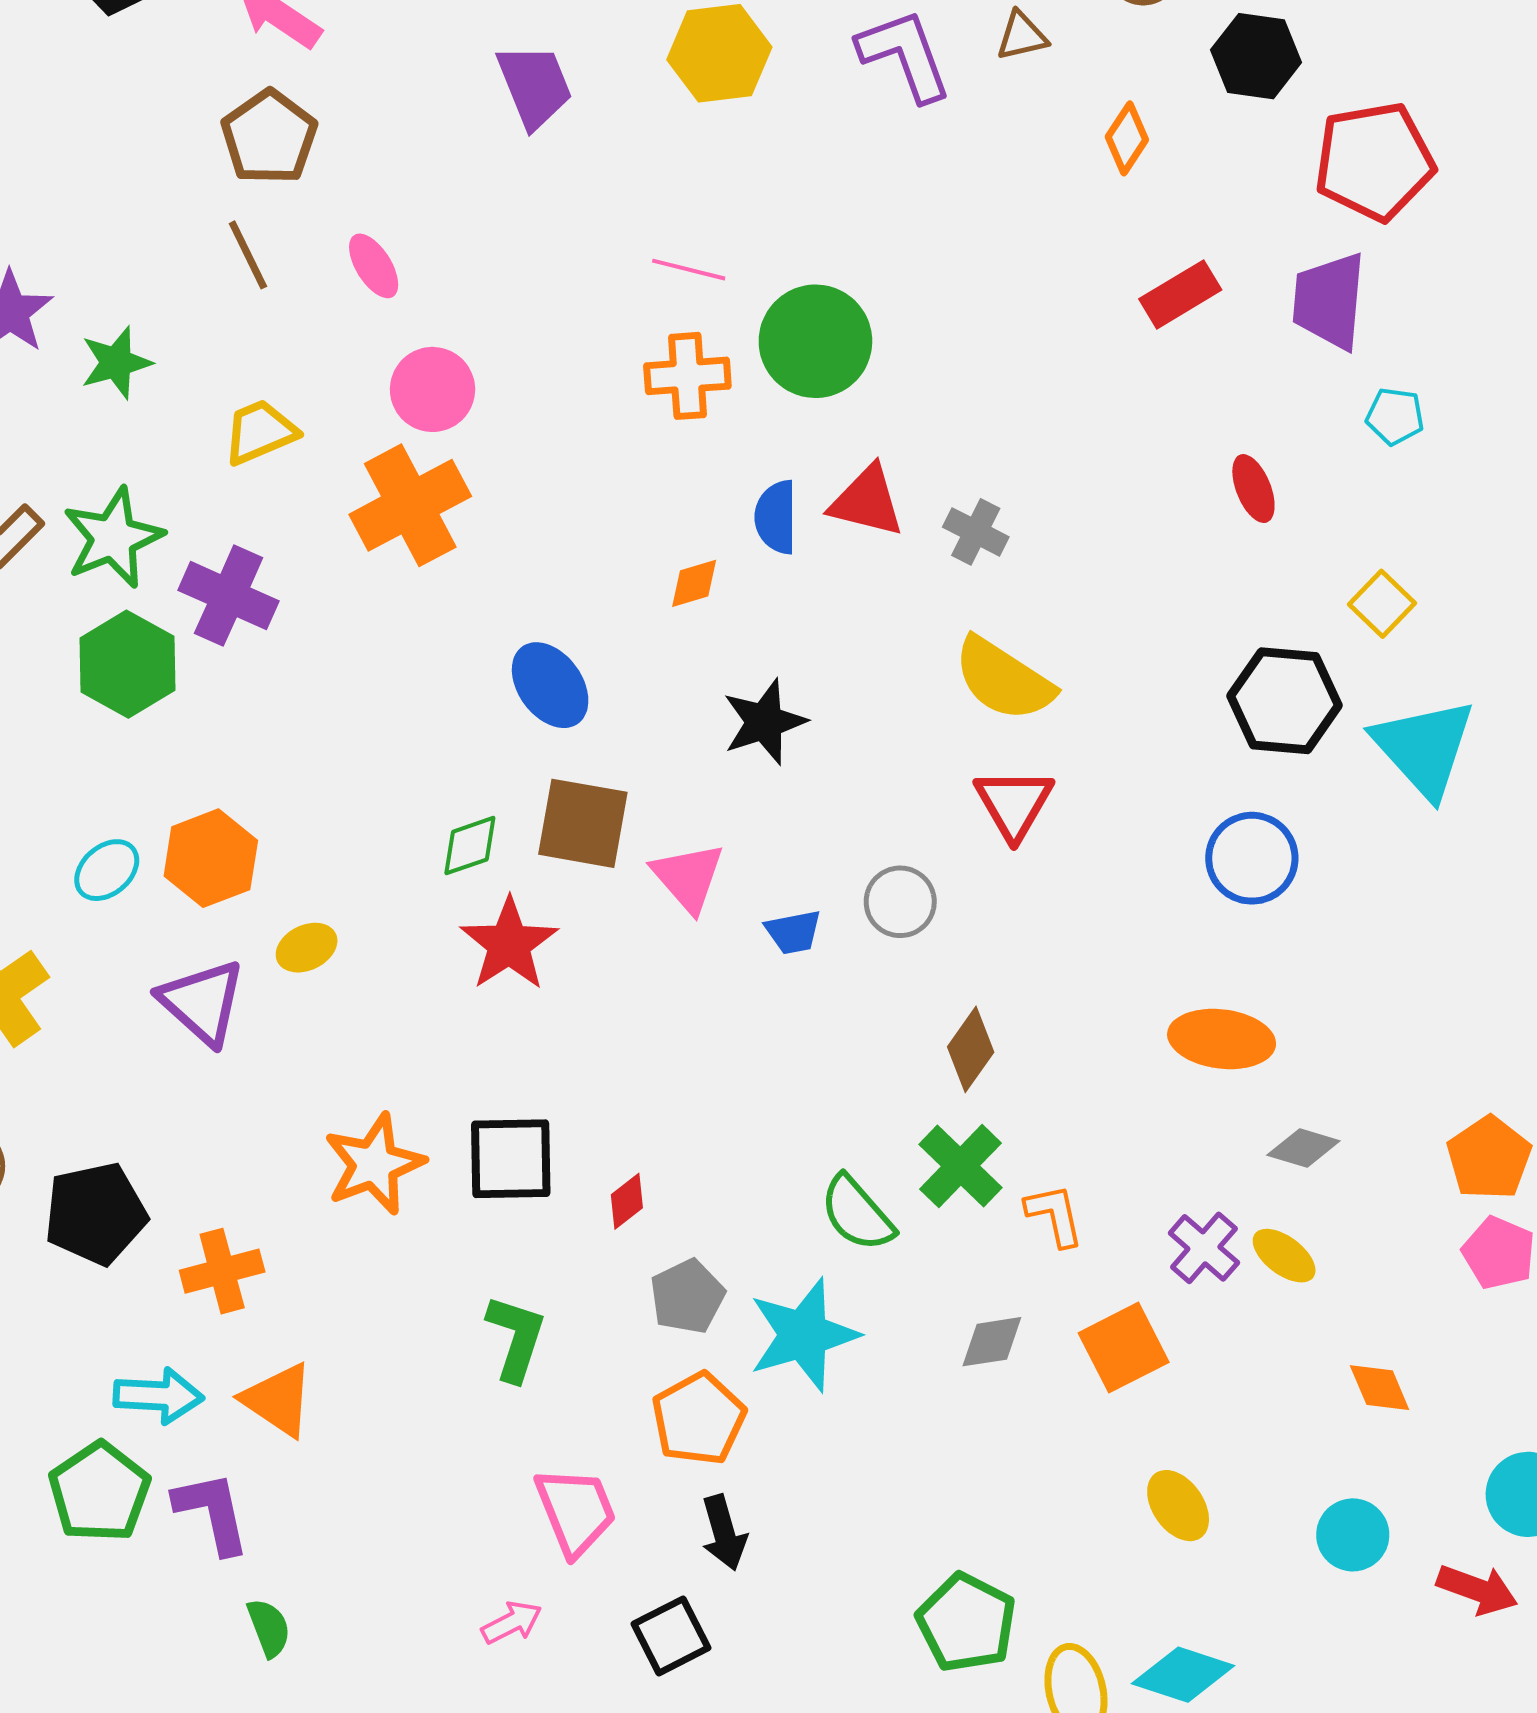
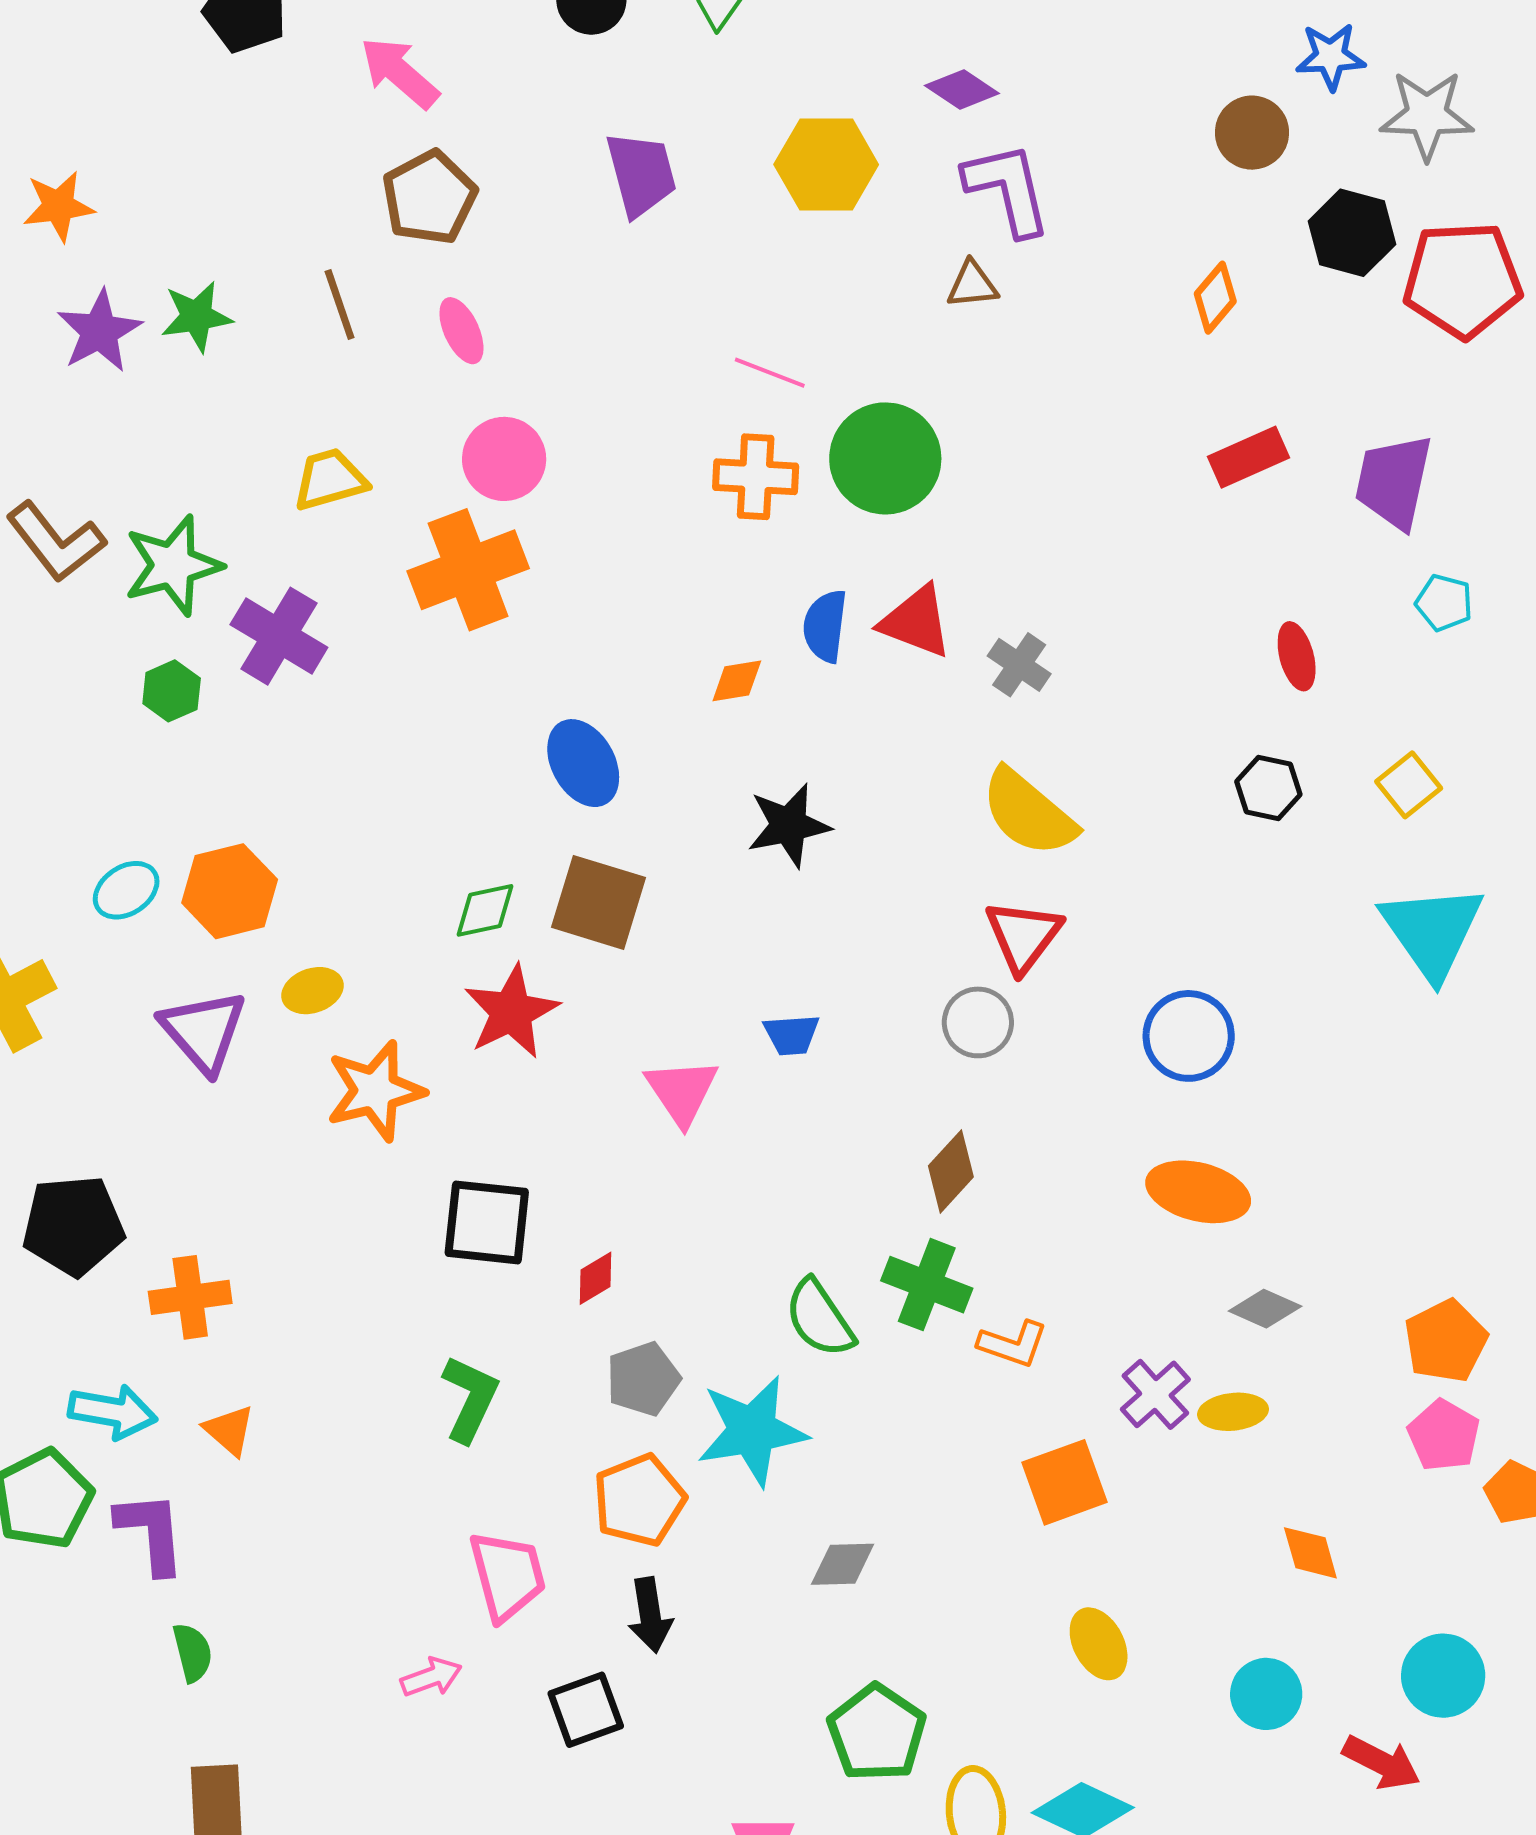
brown triangle: (1022, 36) -> (972, 285), moved
brown pentagon: (269, 137) -> (429, 198), moved
red pentagon: (1374, 161) -> (1463, 280), moved
green star: (116, 363) -> (196, 316), moved
green hexagon: (127, 664) -> (172, 691), size x0.6
black hexagon: (1285, 701) -> (1268, 788), moved, size x0.6
blue circle: (1252, 858) -> (1189, 1036), moved
pink triangle: (688, 877) -> (682, 1091), moved
gray circle: (900, 902) -> (978, 1022), moved
orange star: (374, 1164) -> (375, 1091), moved
green cross: (960, 1166) -> (927, 1285), turned -30
orange L-shape: (1055, 1215) -> (1013, 1344), turned 114
yellow ellipse: (1284, 1256) -> (1233, 1412), turned -50
gray diamond: (992, 1342) -> (843, 1564), moved
orange triangle: (278, 1400) -> (229, 1430), size x0.7

